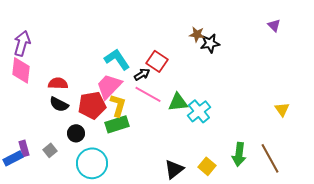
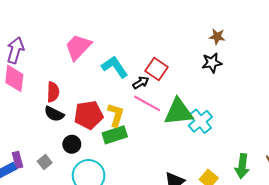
brown star: (197, 34) -> (217, 37), moved
black star: (210, 43) -> (212, 63), moved
red semicircle: (58, 83) -> (53, 92), turned 90
pink trapezoid: (109, 86) -> (78, 47), moved
green triangle: (178, 102) -> (178, 112), size x1.4

